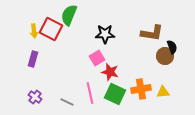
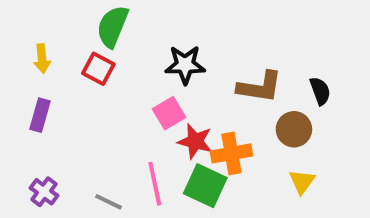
red square: (51, 29) -> (98, 69), moved, size x0.7
brown L-shape: (152, 33) -> (260, 87), moved
brown circle: (165, 56) -> (294, 129), moved
orange cross: (141, 89) -> (231, 153), moved
yellow triangle: (163, 92) -> (302, 182), turned -48

